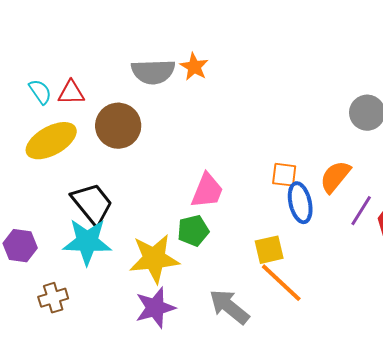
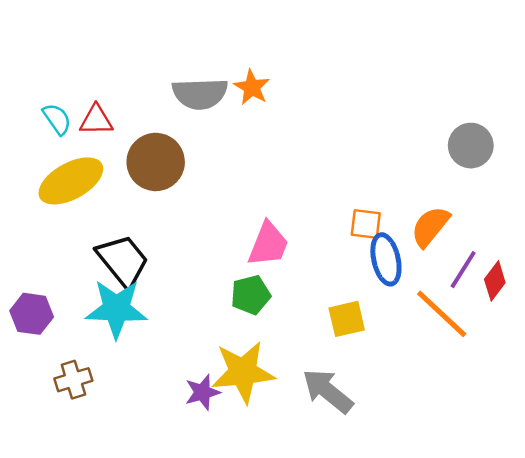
yellow star: (154, 259) -> (243, 372), moved
orange line: (281, 283) -> (442, 314), moved
gray arrow: (229, 307) -> (328, 391), moved
purple star: (155, 308) -> (202, 392), size x0.7

